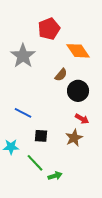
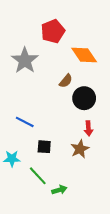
red arrow: (82, 119) -> (88, 128), turned 56

